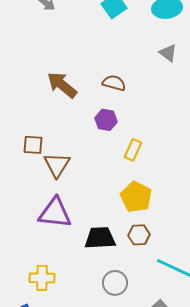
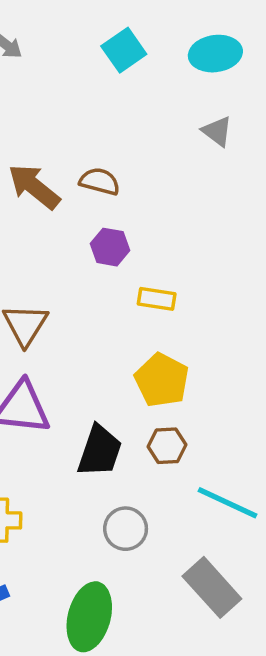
brown semicircle: (114, 83) -> (100, 181), moved
yellow rectangle: (133, 150) -> (157, 299), turned 75
black trapezoid: (100, 238) -> (100, 451), turned 112

